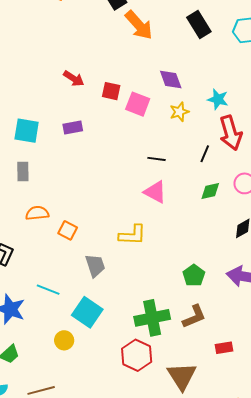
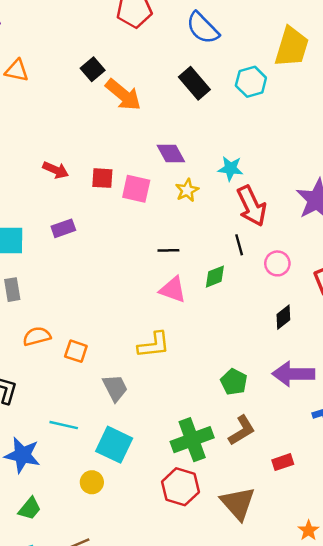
black line: (205, 154) -> (239, 245), moved, turned -30
green diamond: (210, 191) -> (215, 277), moved

